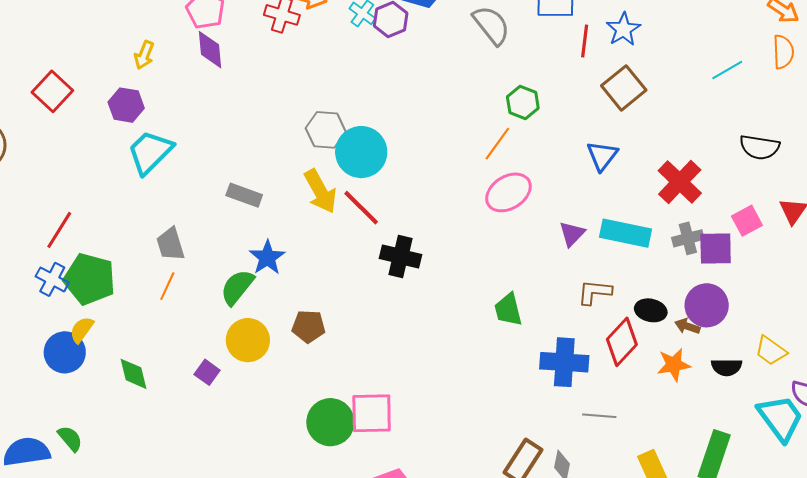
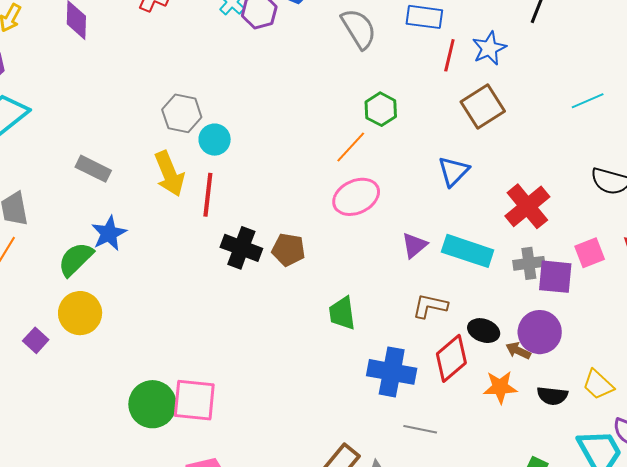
cyan circle: (361, 152) -> (215, 140), size x0.6
red line: (361, 208) -> (208, 195), turned 45
brown pentagon: (309, 326) -> (288, 250), moved

